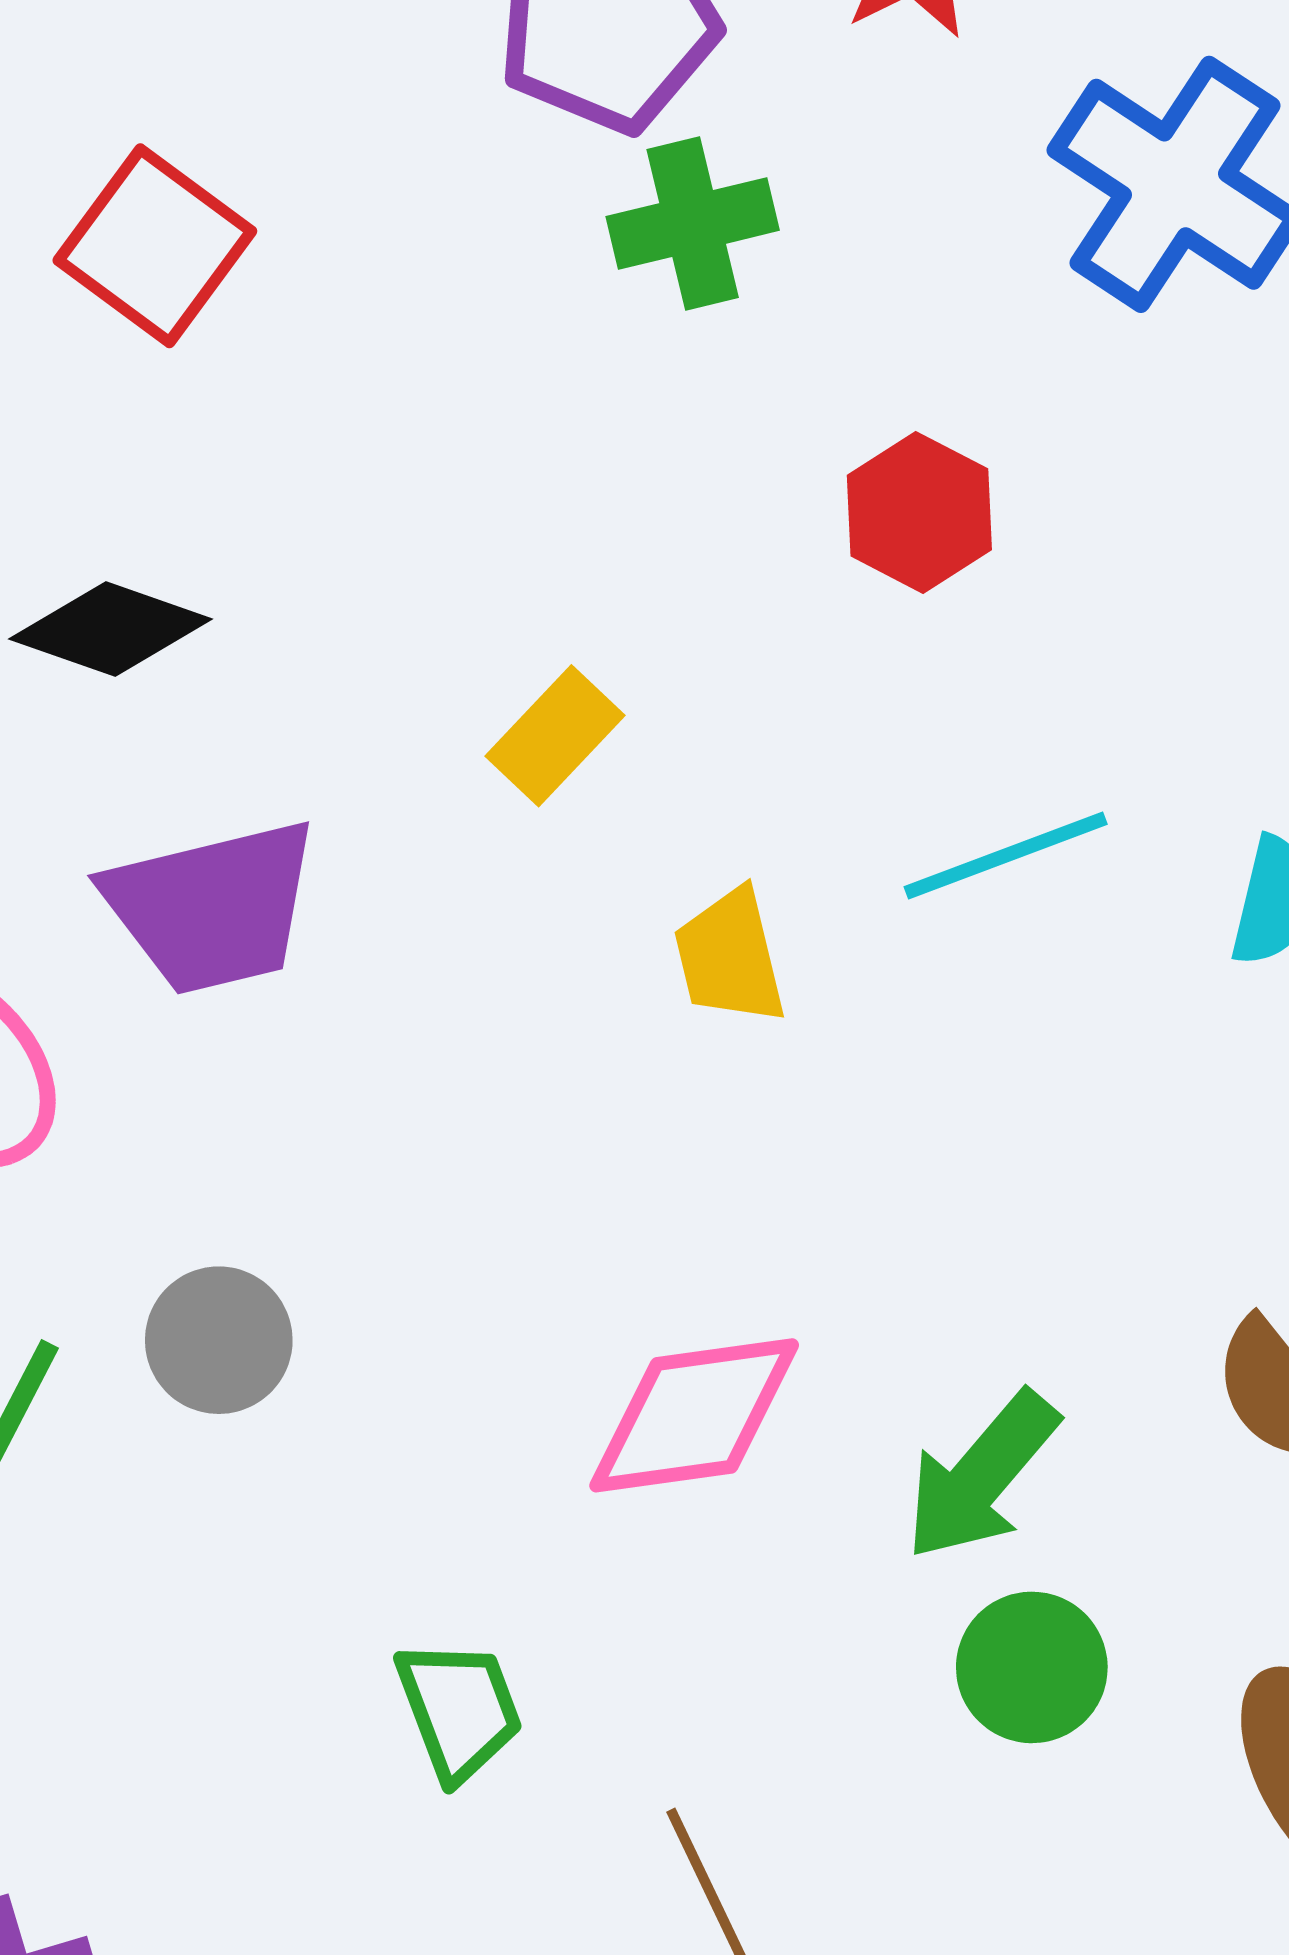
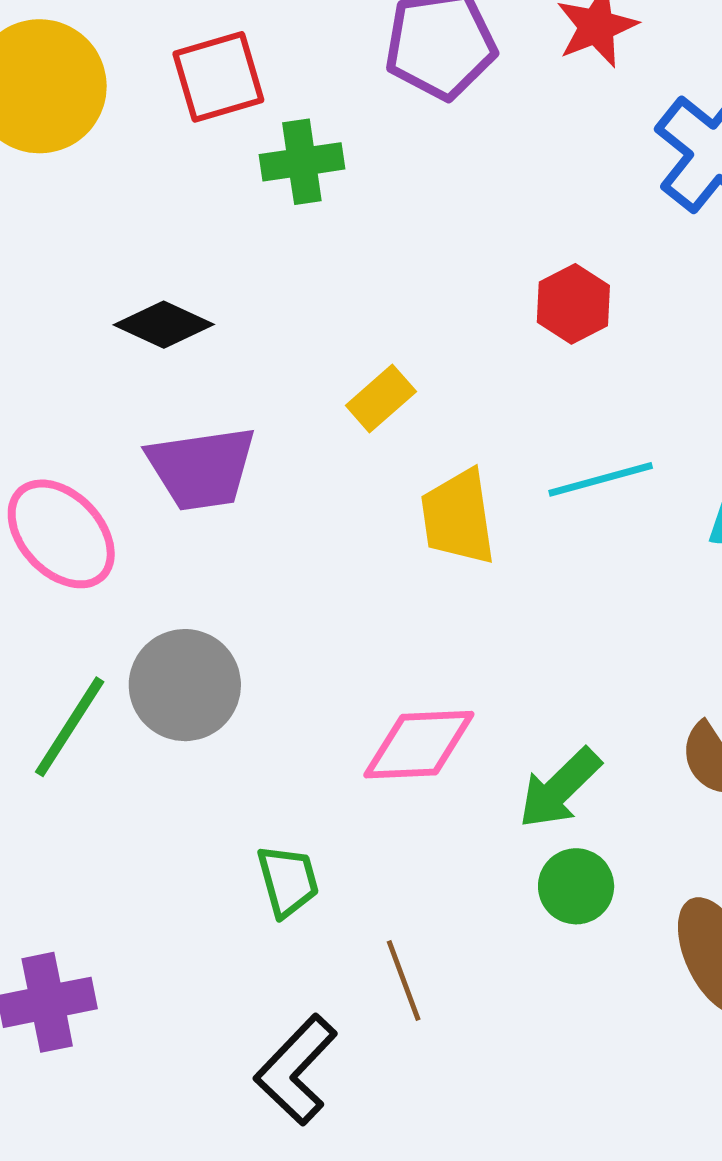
green cross: (693, 223) -> (302, 162), moved
red square: (155, 246) -> (218, 77), moved, turned 32
yellow trapezoid: (730, 957) -> (458, 517), size x1.4
gray circle: (219, 1340) -> (185, 685), size x1.5

